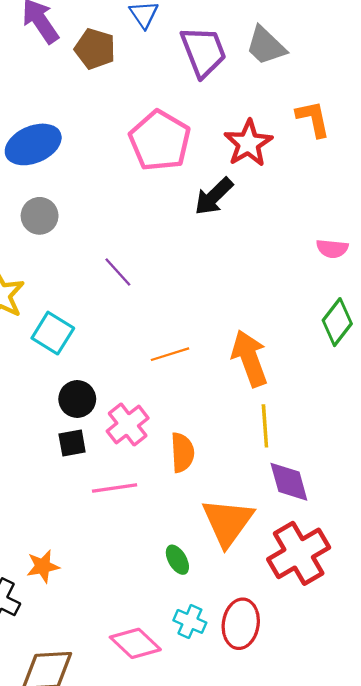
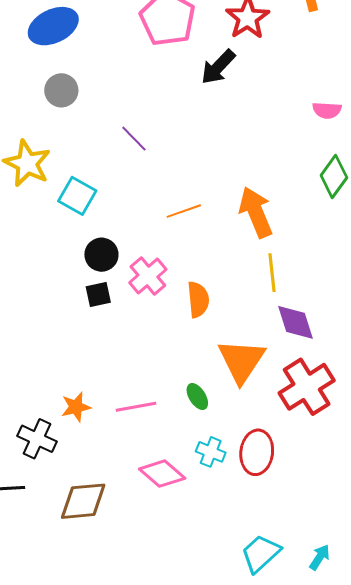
pink line: (115, 488) -> (136, 407), moved

